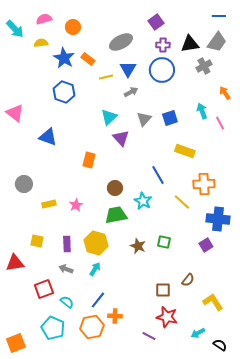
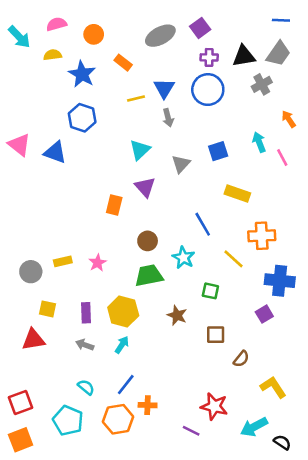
gray ellipse: (121, 42) -> (160, 36), moved
orange rectangle: (88, 59) -> (123, 63), moved
gray arrow: (131, 92) -> (168, 118), turned 104
gray triangle: (144, 119) -> (181, 164), moved
blue triangle: (48, 137) -> (55, 152), moved
purple triangle: (121, 138) -> (145, 187), moved
gray circle: (24, 184) -> (31, 272), moved
green square: (164, 242) -> (210, 291), moved
red triangle: (15, 263) -> (33, 340), moved
red square: (44, 289) -> (21, 403), moved
brown square: (163, 290) -> (216, 335), moved
cyan arrow: (198, 333) -> (254, 427), size x1.5

